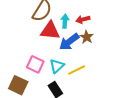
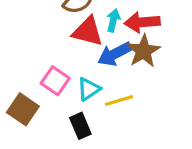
red arrow: (83, 19) -> (142, 22), size x1.5
brown star: (87, 37) -> (143, 51), size x1.5

